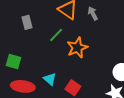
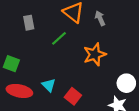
orange star: (77, 48) -> (95, 54), moved

